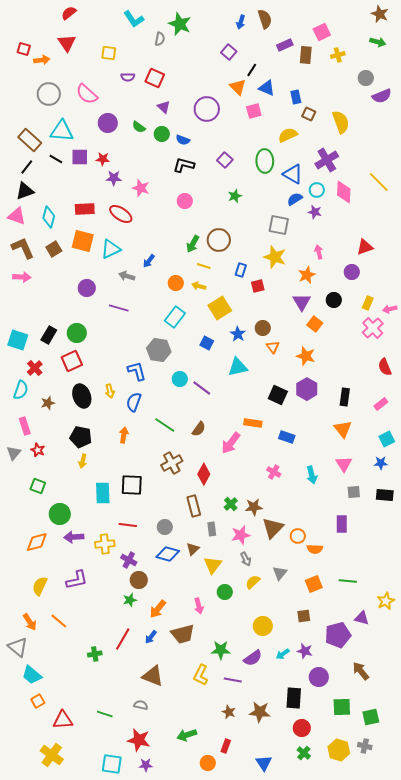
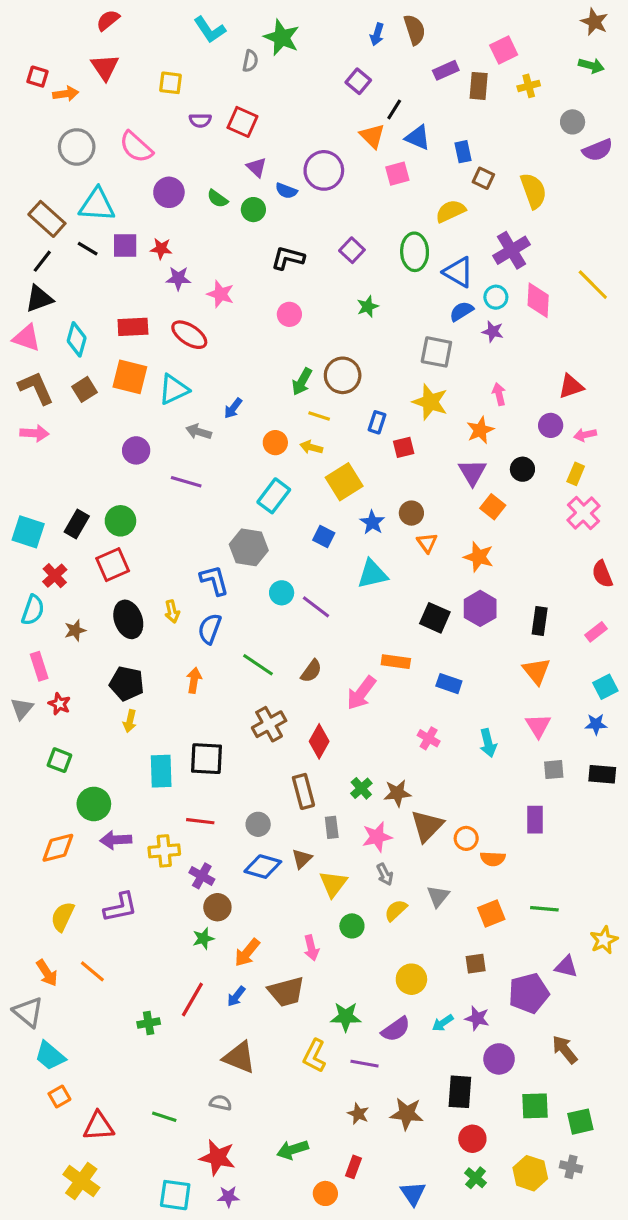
blue semicircle: (183, 140) -> (286, 191), moved
pink arrow: (390, 309) -> (585, 435), moved

